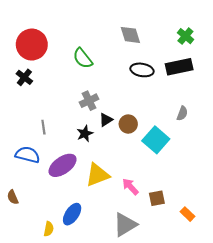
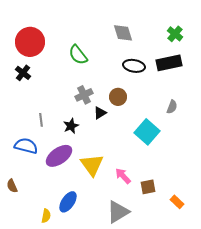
brown circle: (128, 124) -> (118, 97), moved
black star: (85, 134) -> (71, 126), moved
yellow triangle: (97, 175) -> (92, 165), turned -45

